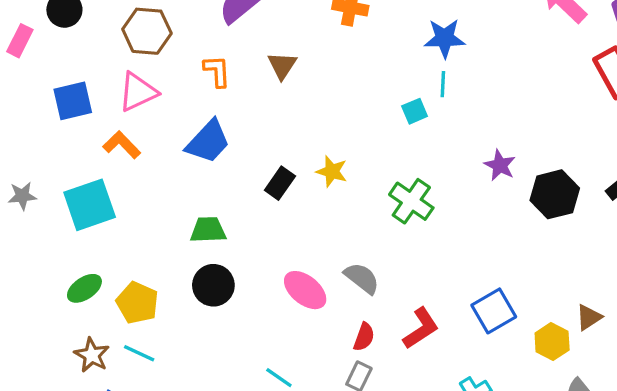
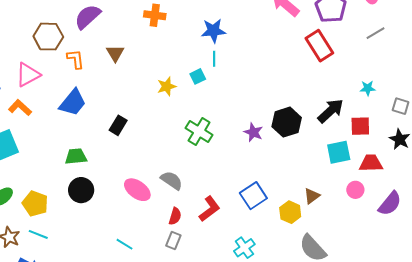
brown hexagon: (147, 31) -> (48, 37), moved
purple star: (500, 165) -> (253, 132), moved
yellow star: (332, 171) -> (167, 86), moved, turned -30

